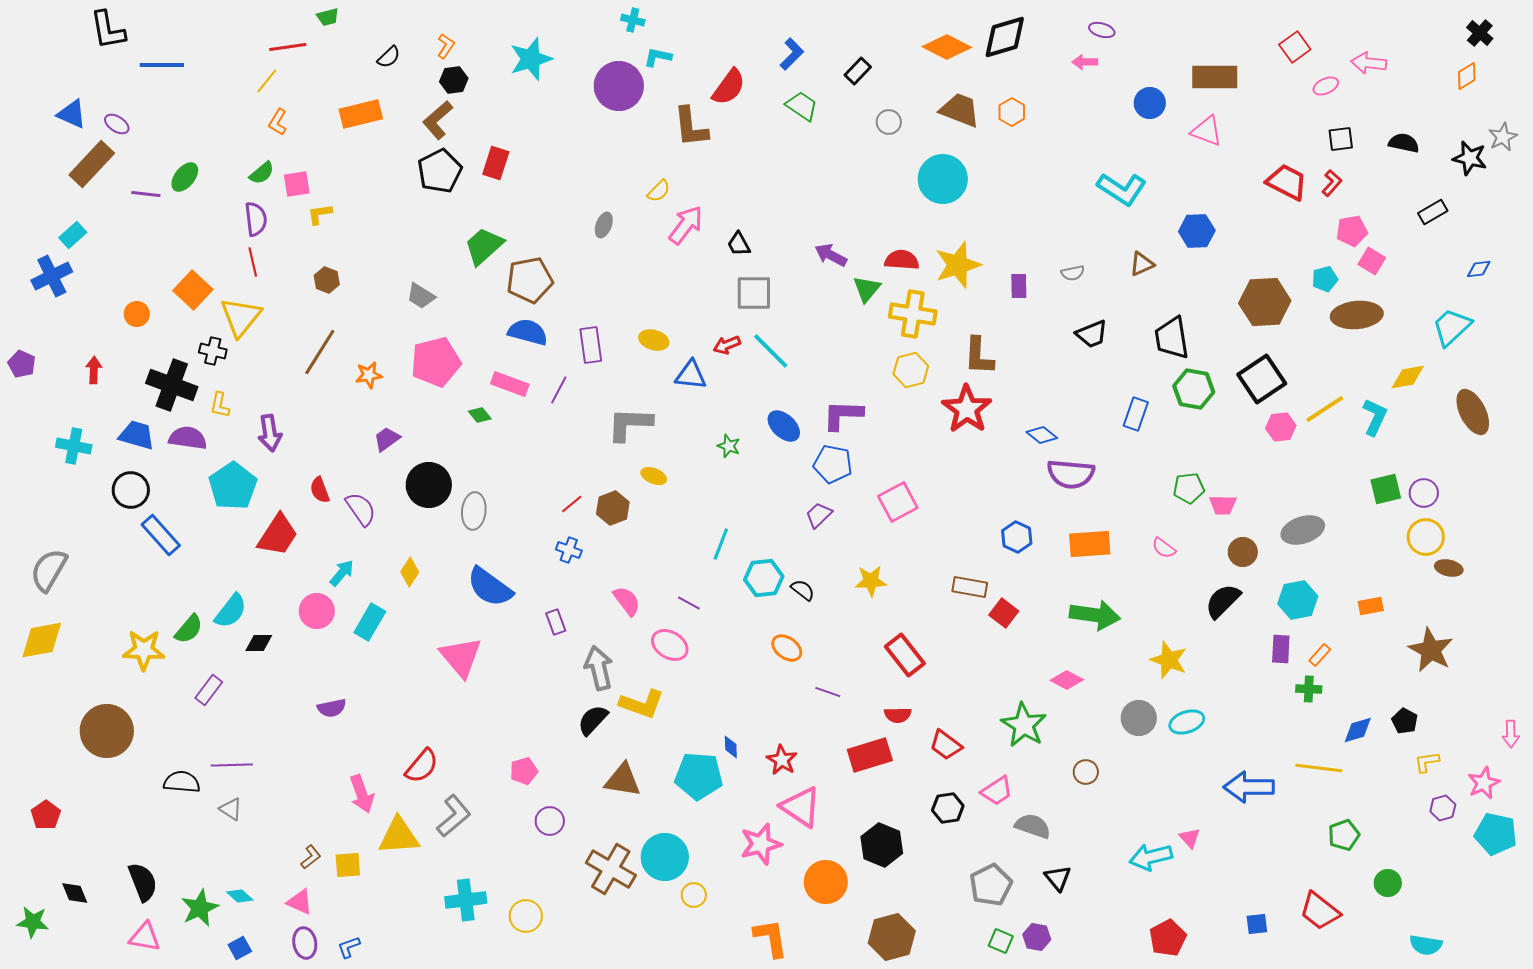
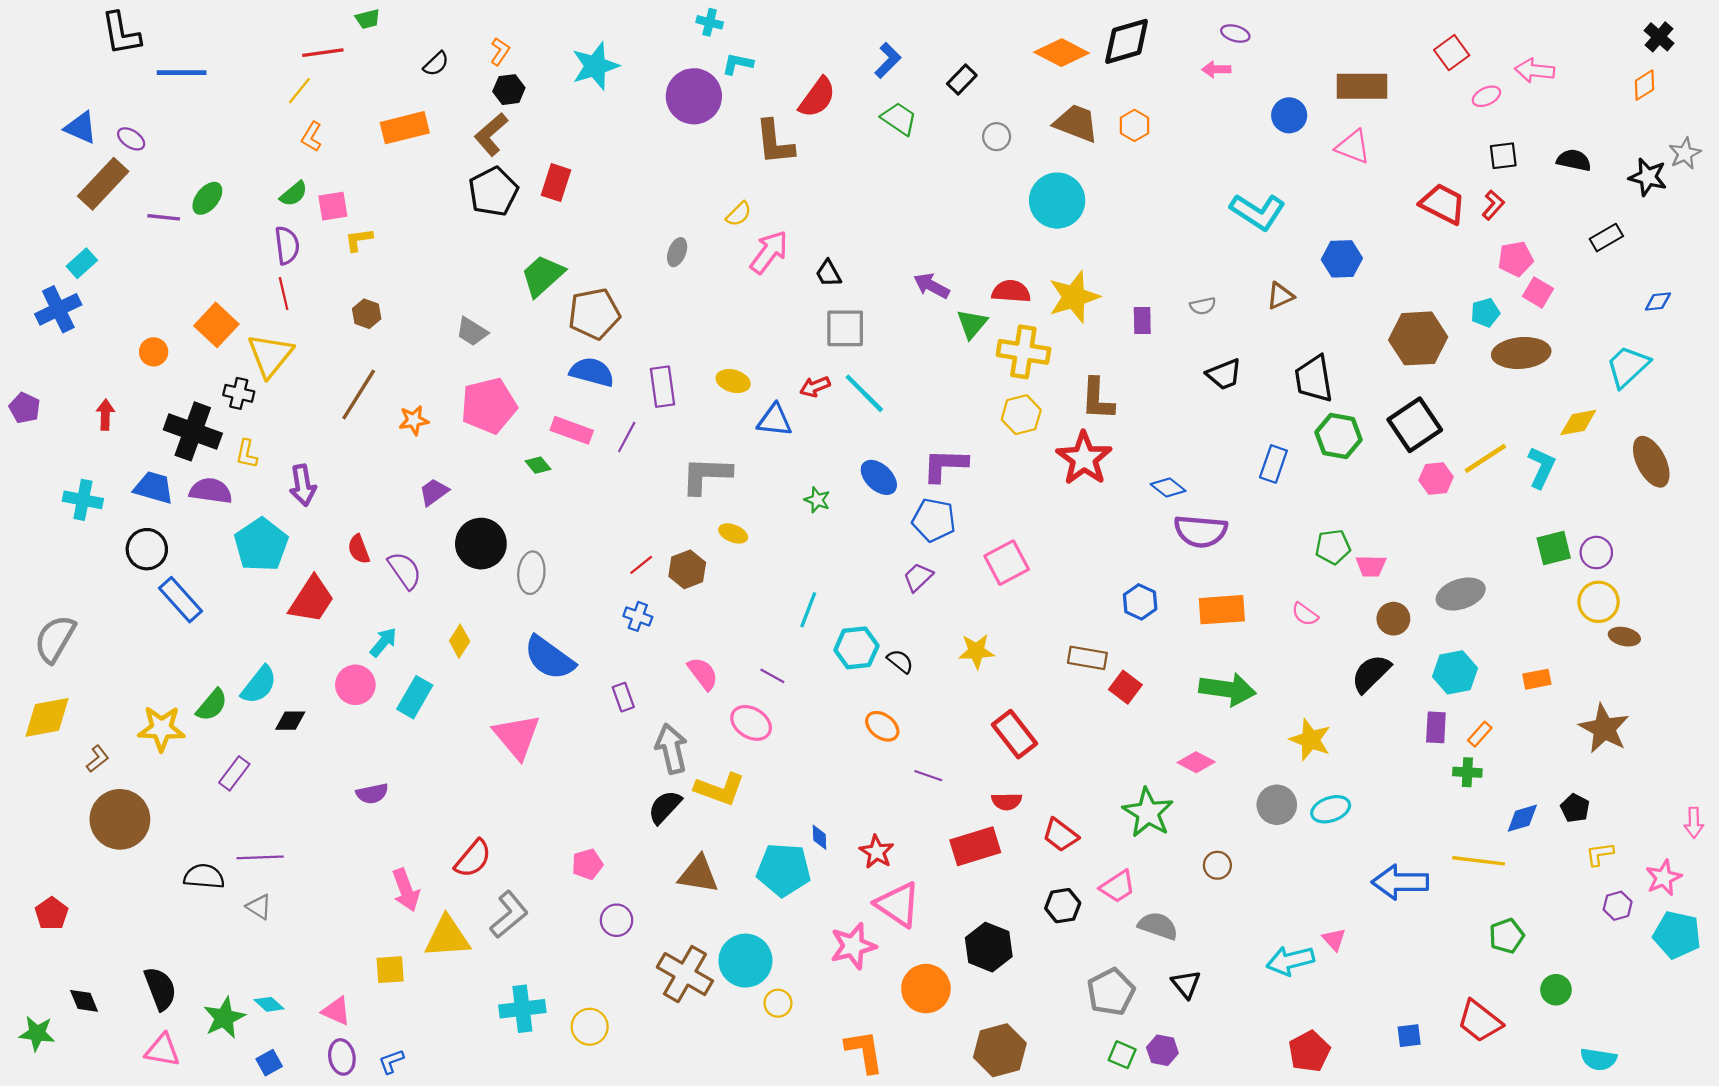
brown L-shape: (311, 857) -> (98, 759), moved

